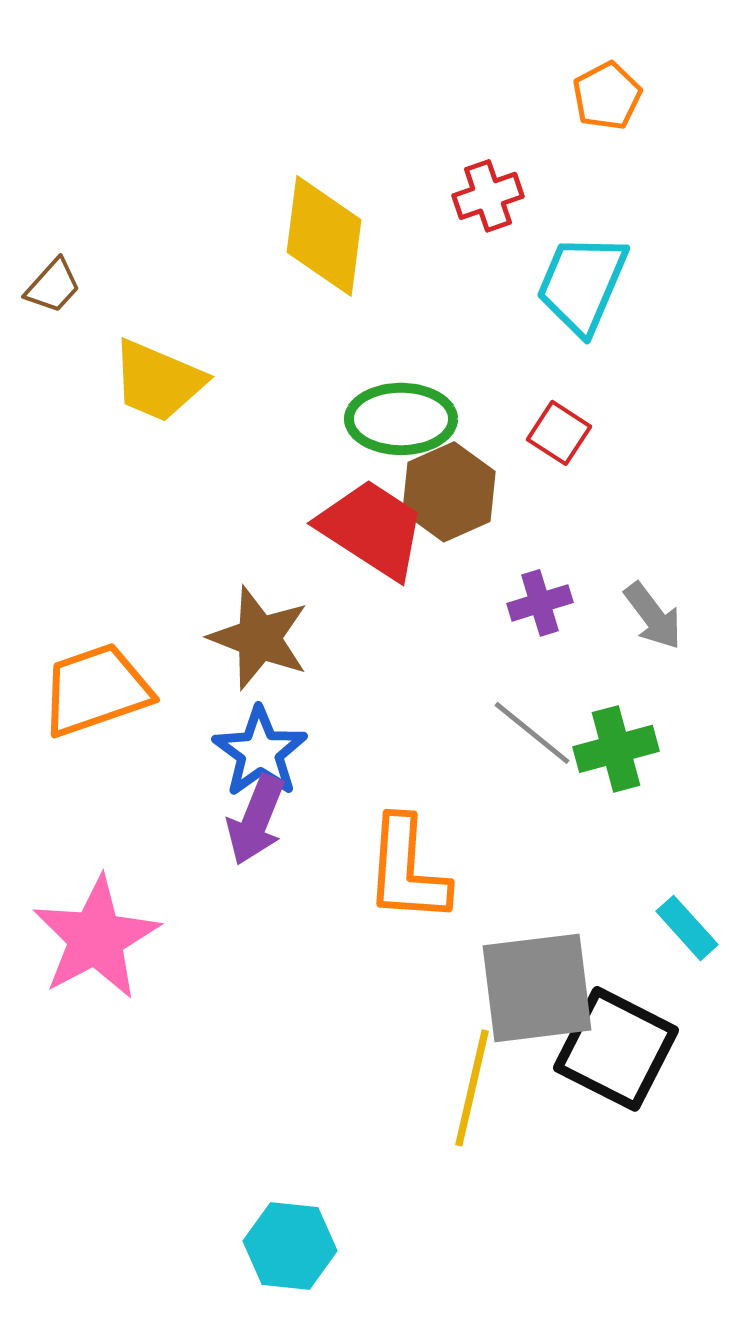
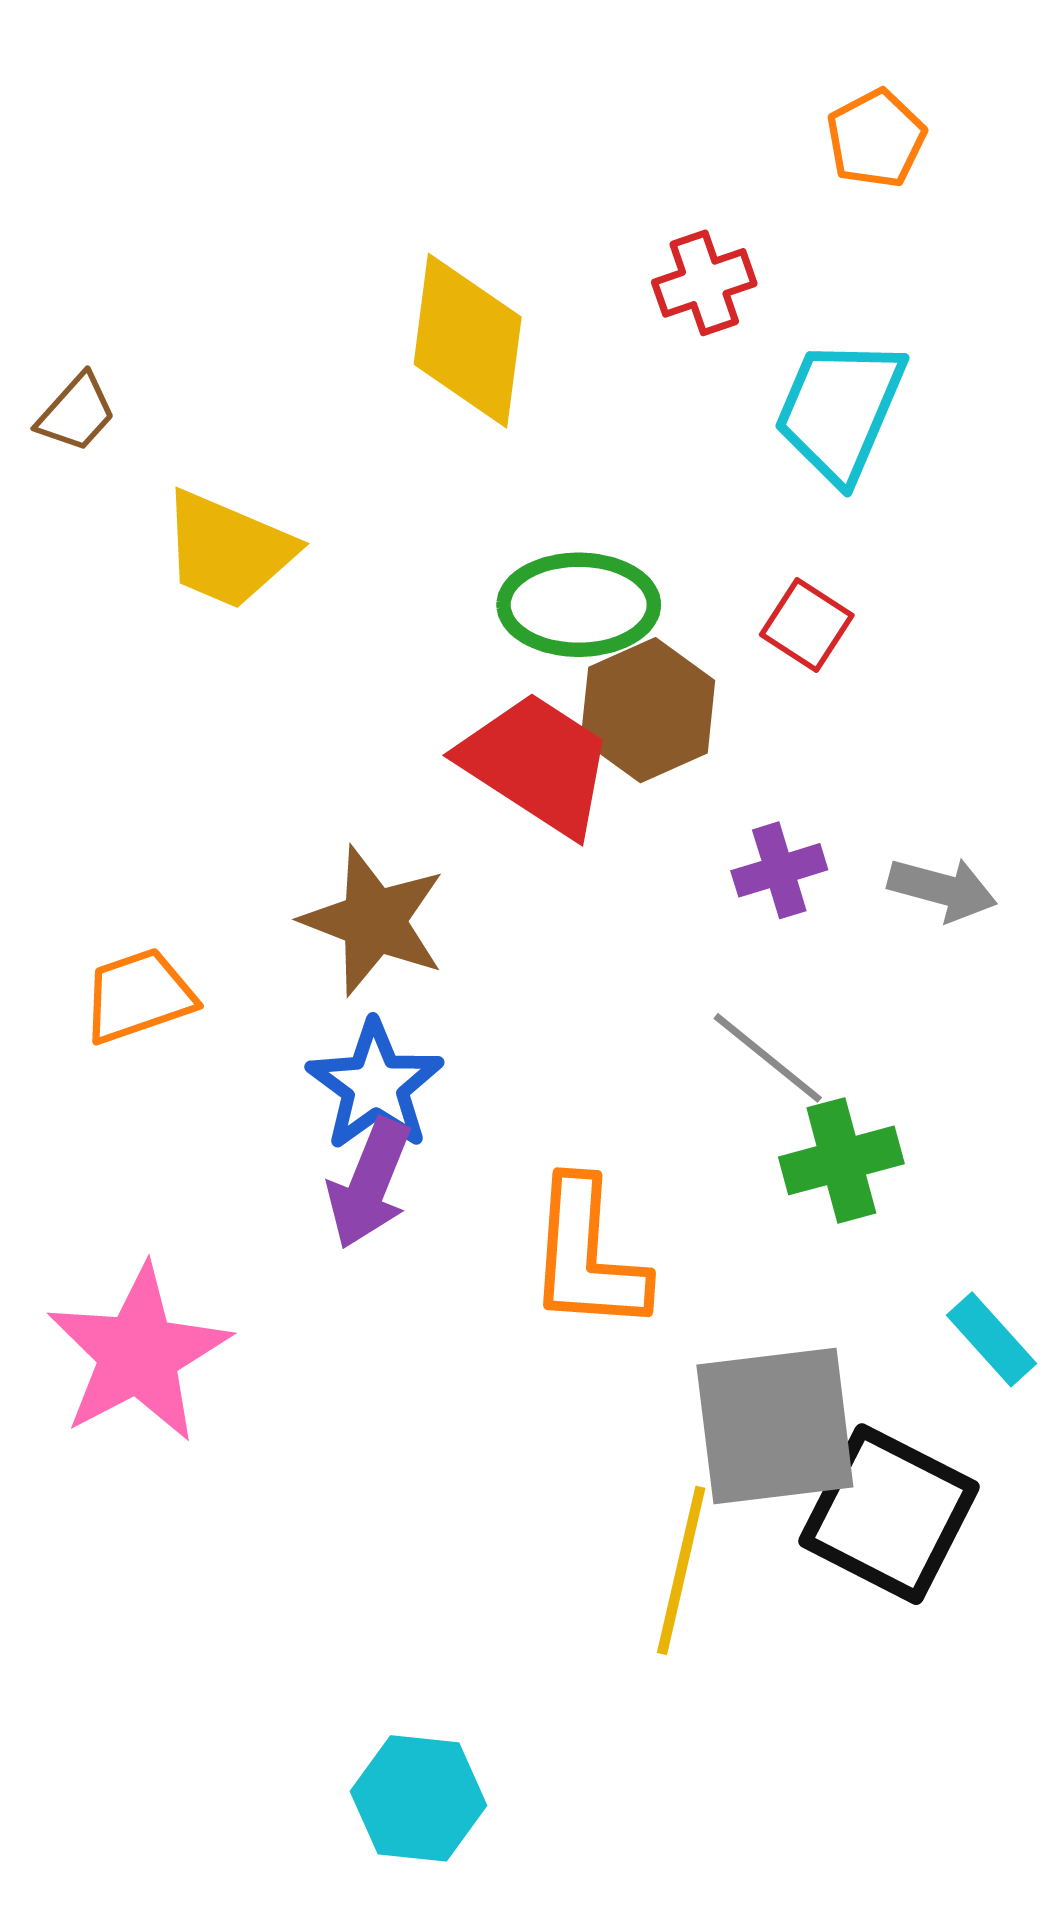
gray arrow: (653, 616) -> (942, 889), turned -38
orange trapezoid: (96, 690) -> (138, 996), size x0.7
green cross: (616, 749) -> (841, 1160), moved

